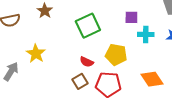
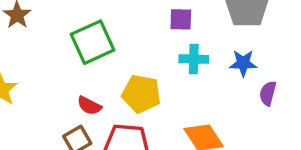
purple square: (131, 17) -> (181, 19), moved

